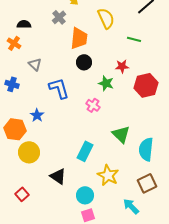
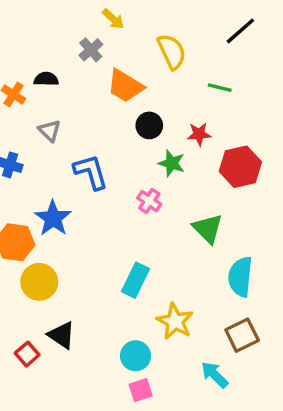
black semicircle: (24, 24) -> (46, 79), moved
orange trapezoid: (79, 38) -> (125, 86), turned 115
black circle: (84, 62) -> (149, 125), moved
blue star: (37, 115) -> (53, 218), size x1.5
green triangle: (121, 134) -> (208, 229), moved
black triangle: (58, 176) -> (62, 335), moved

